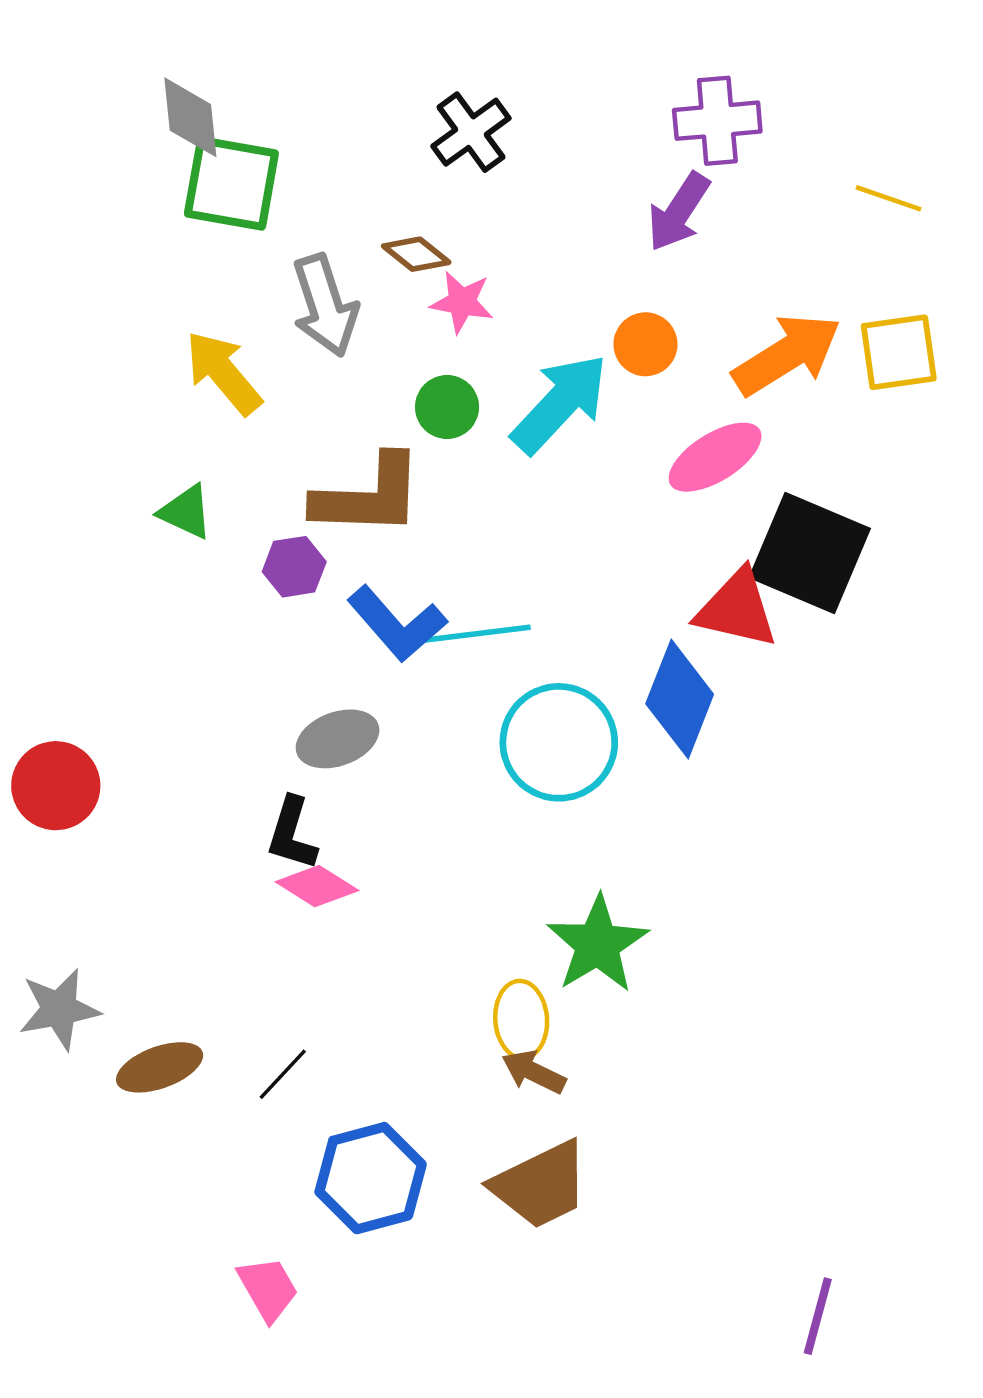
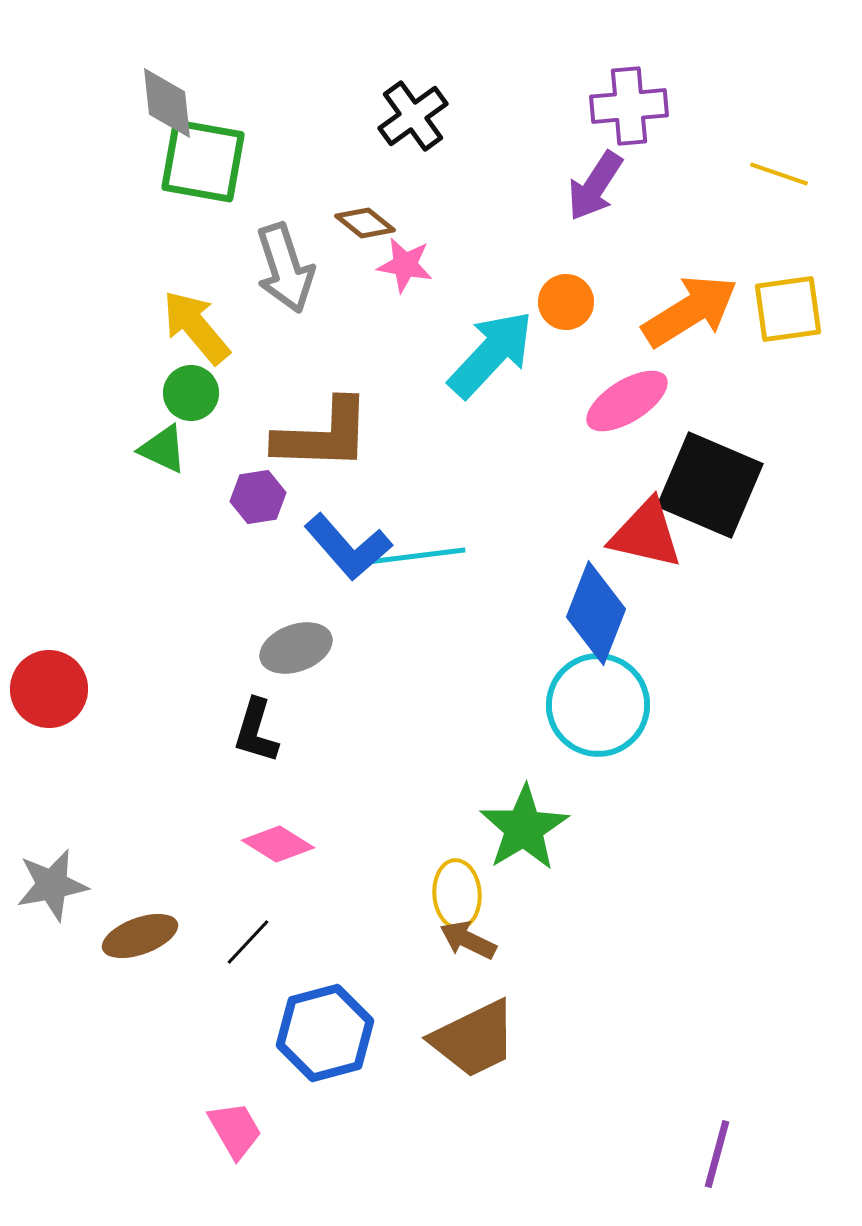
green circle: (447, 407) -> (191, 393), moved
cyan circle: (559, 742) -> (598, 705), moved
pink diamond: (317, 886) -> (278, 844), moved

